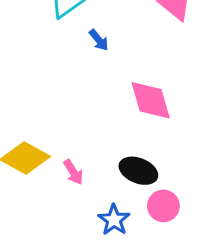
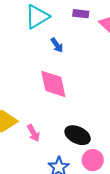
pink diamond: (151, 100) -> (53, 84), moved

